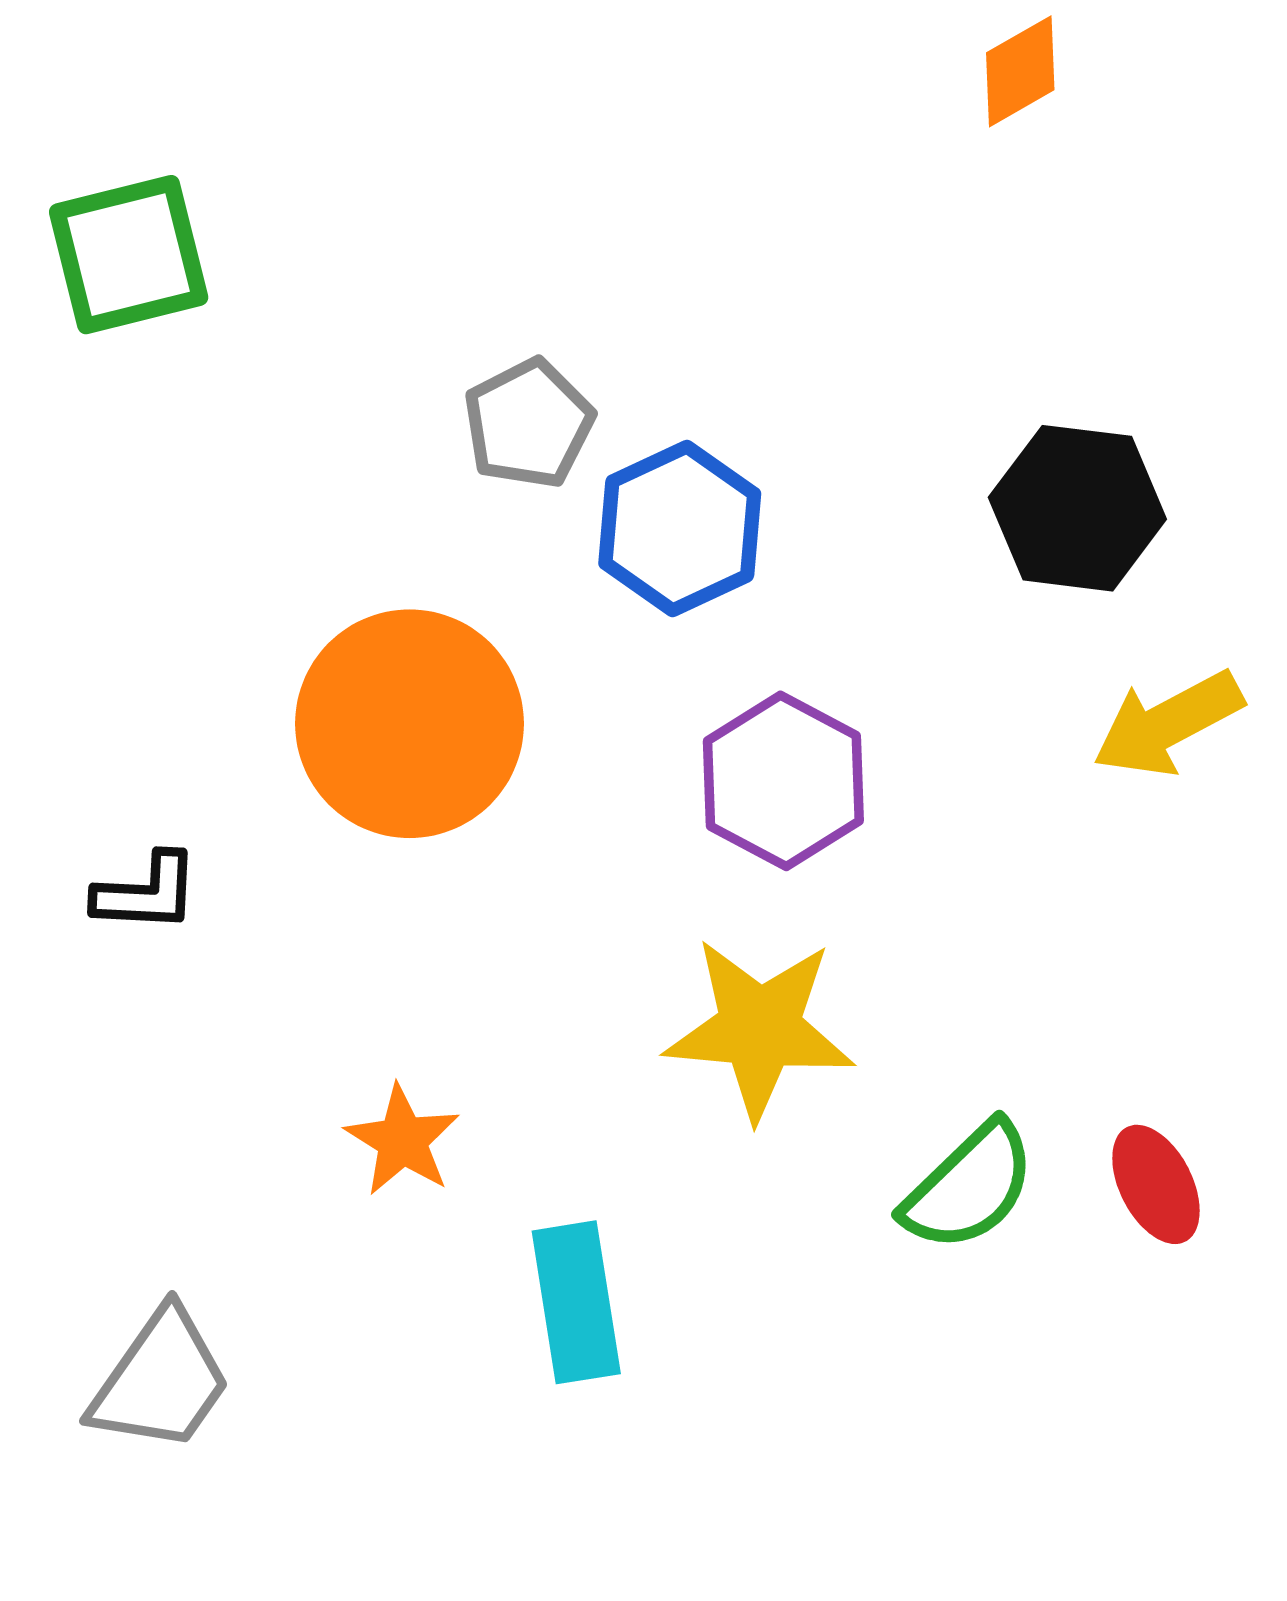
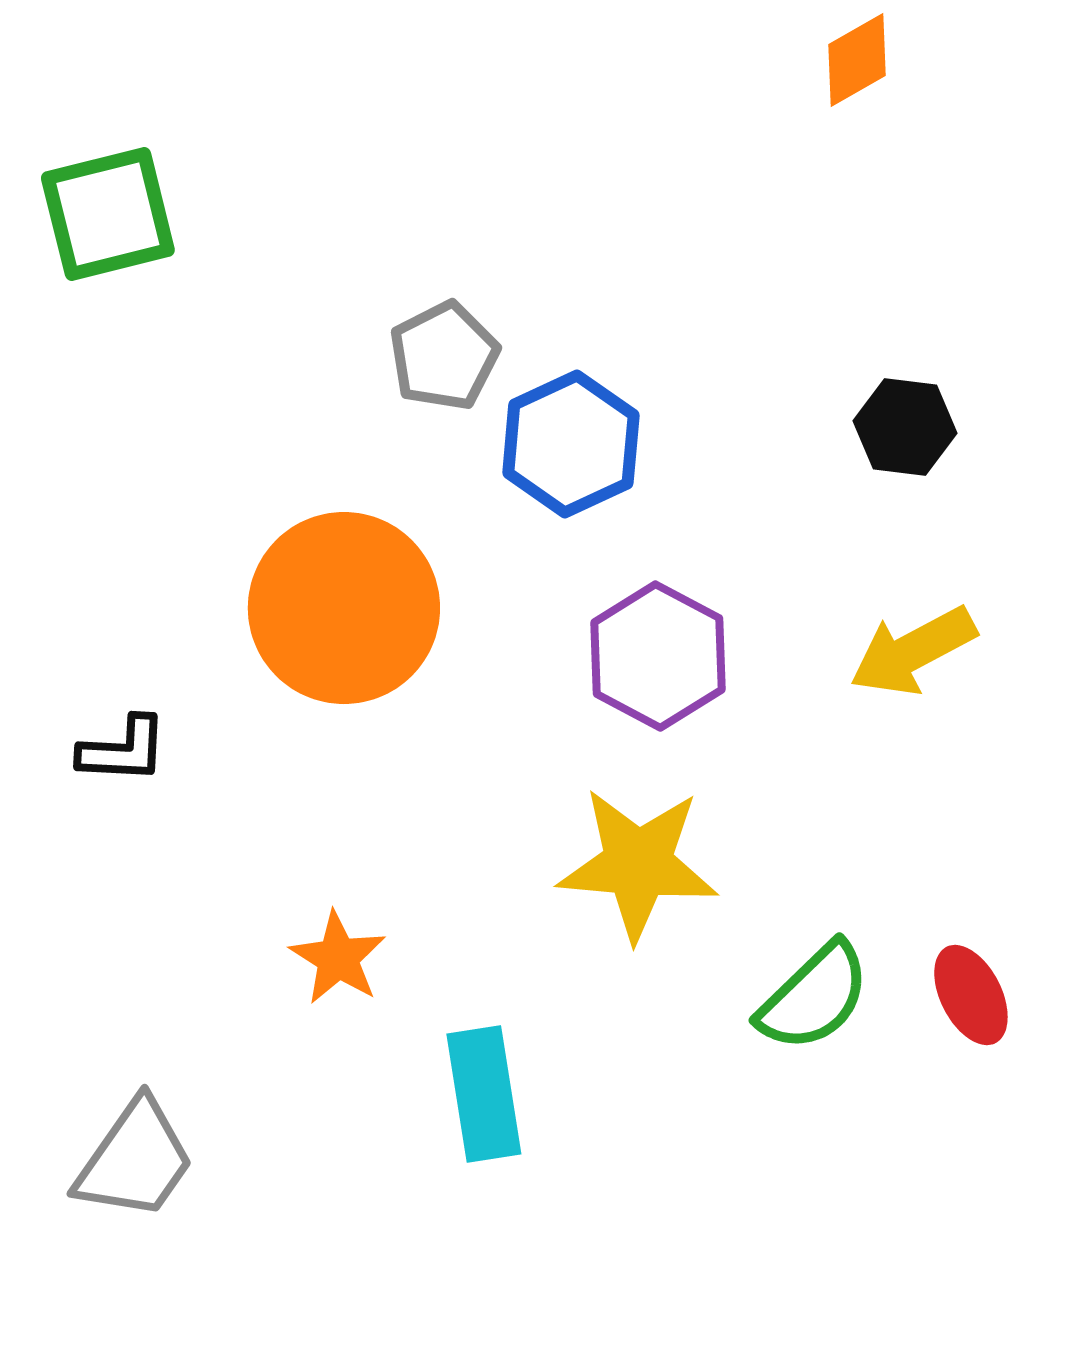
black hexagon: (1077, 508) -> (905, 427), size x0.7
yellow arrow: (1168, 724) -> (913, 651), moved

